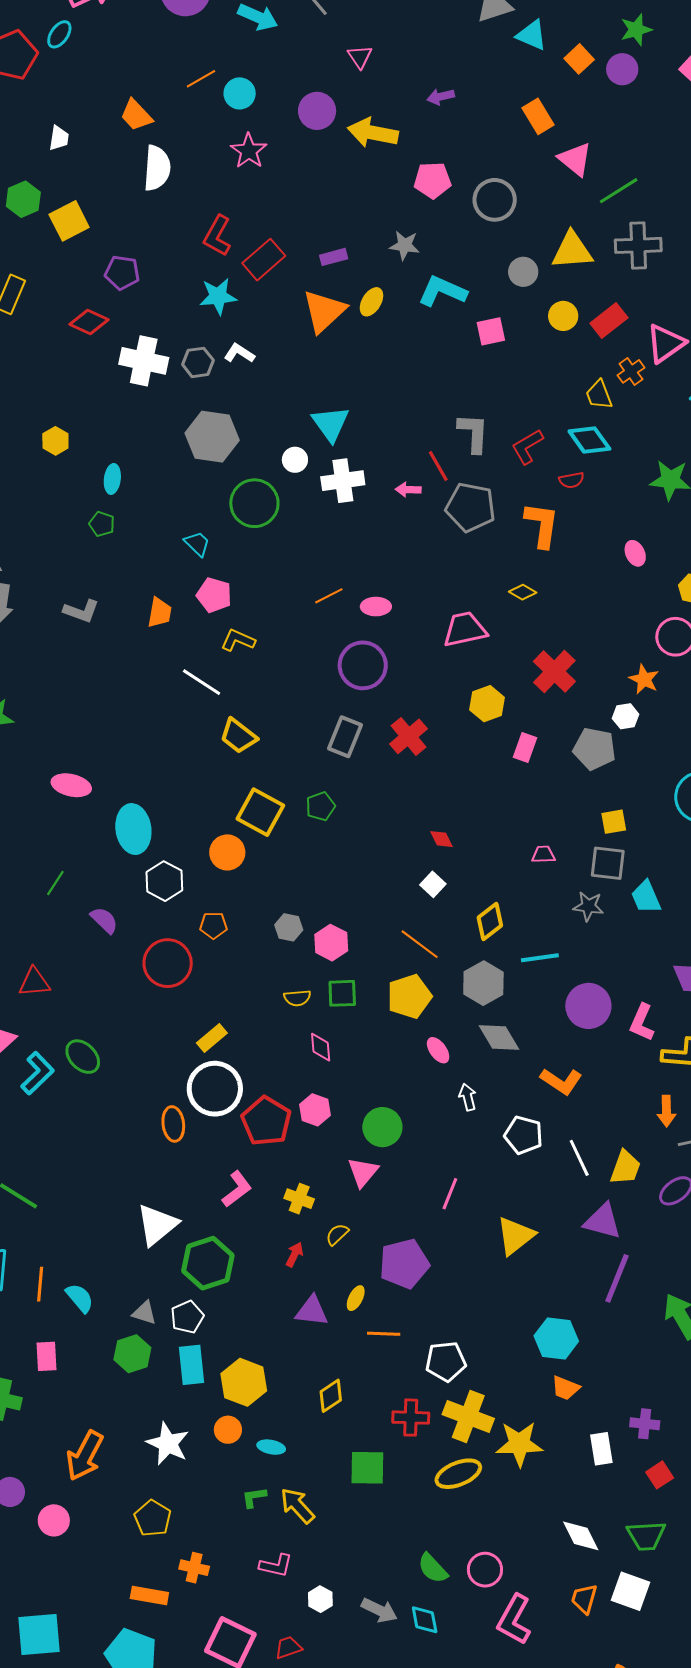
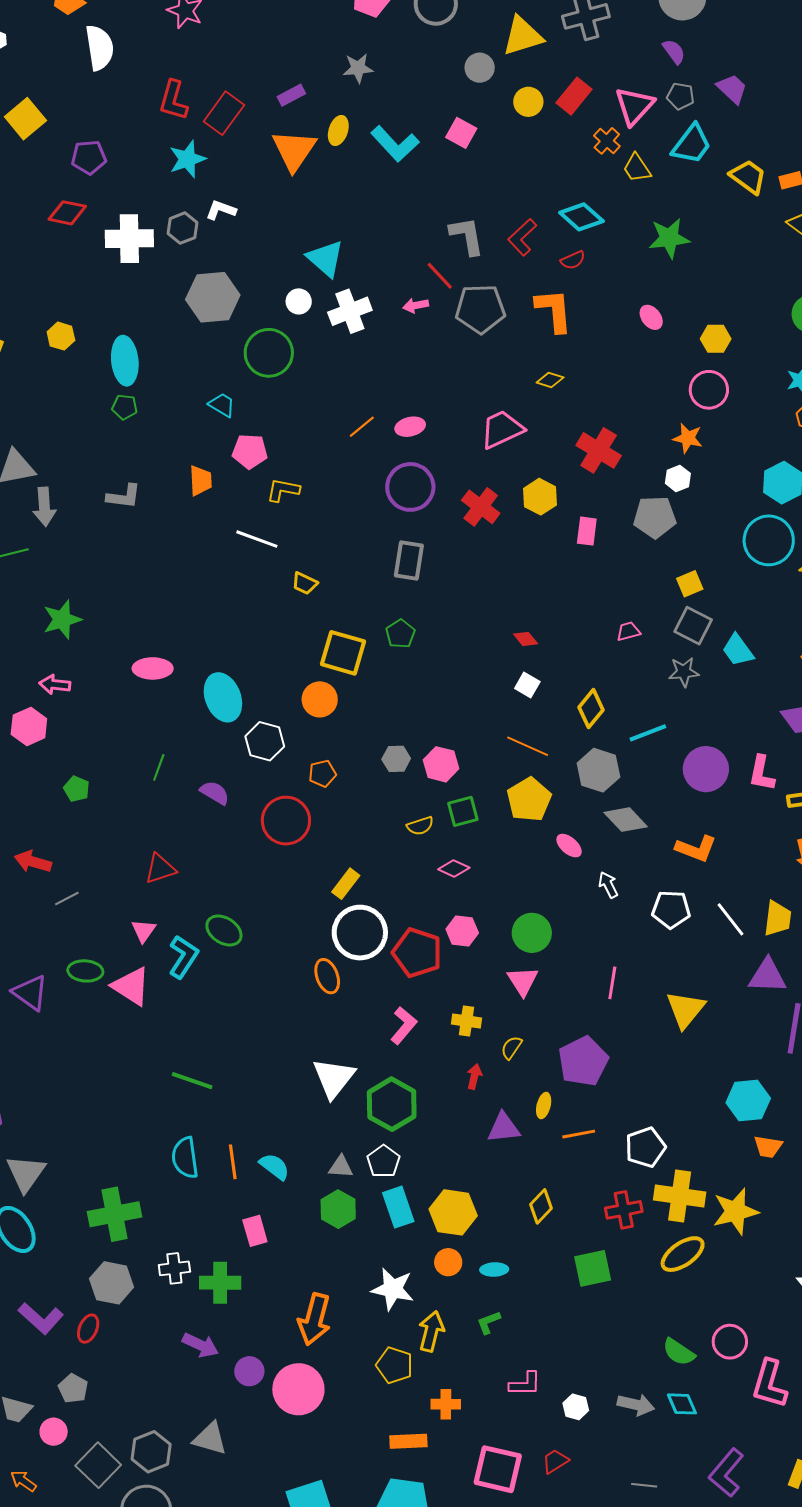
cyan L-shape: (442, 291) -> (395, 144), moved, turned -144
pink square: (491, 331) -> (461, 133), turned -36
yellow trapezoid: (599, 395) -> (637, 168), moved
cyan ellipse: (112, 479) -> (125, 361), size x1.6
yellow trapezoid: (238, 736) -> (305, 583), size x0.7
red cross: (409, 736) -> (481, 507), moved
gray square: (608, 863) -> (693, 626), turned 33
pink diamond: (321, 1047) -> (454, 869), turned -48
yellow arrow: (297, 1506) -> (431, 1331), moved, turned 69
pink circle: (54, 1520) -> (298, 1389), size x1.6

